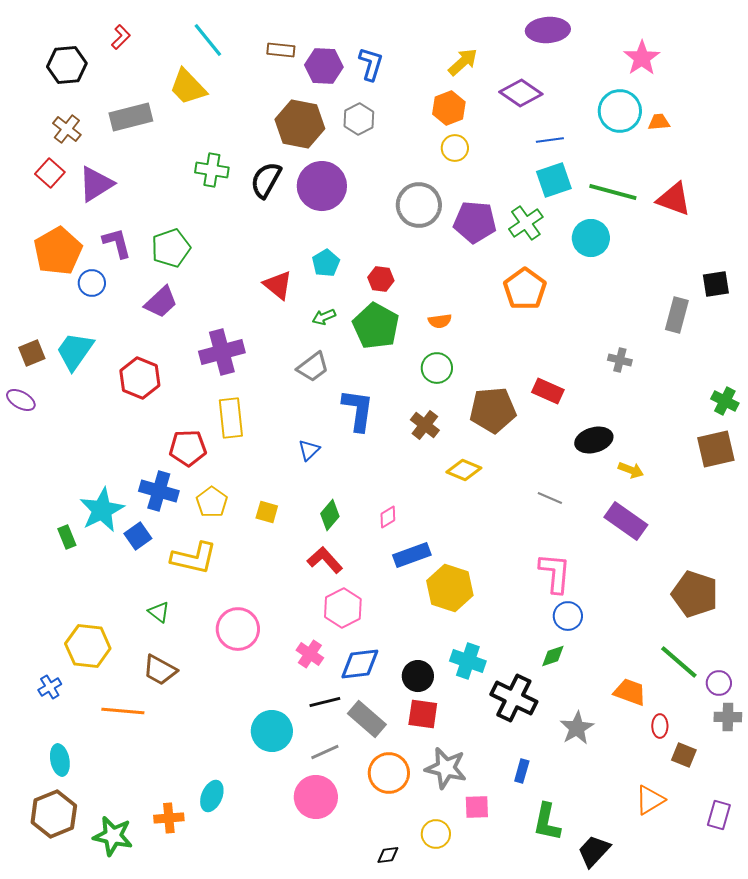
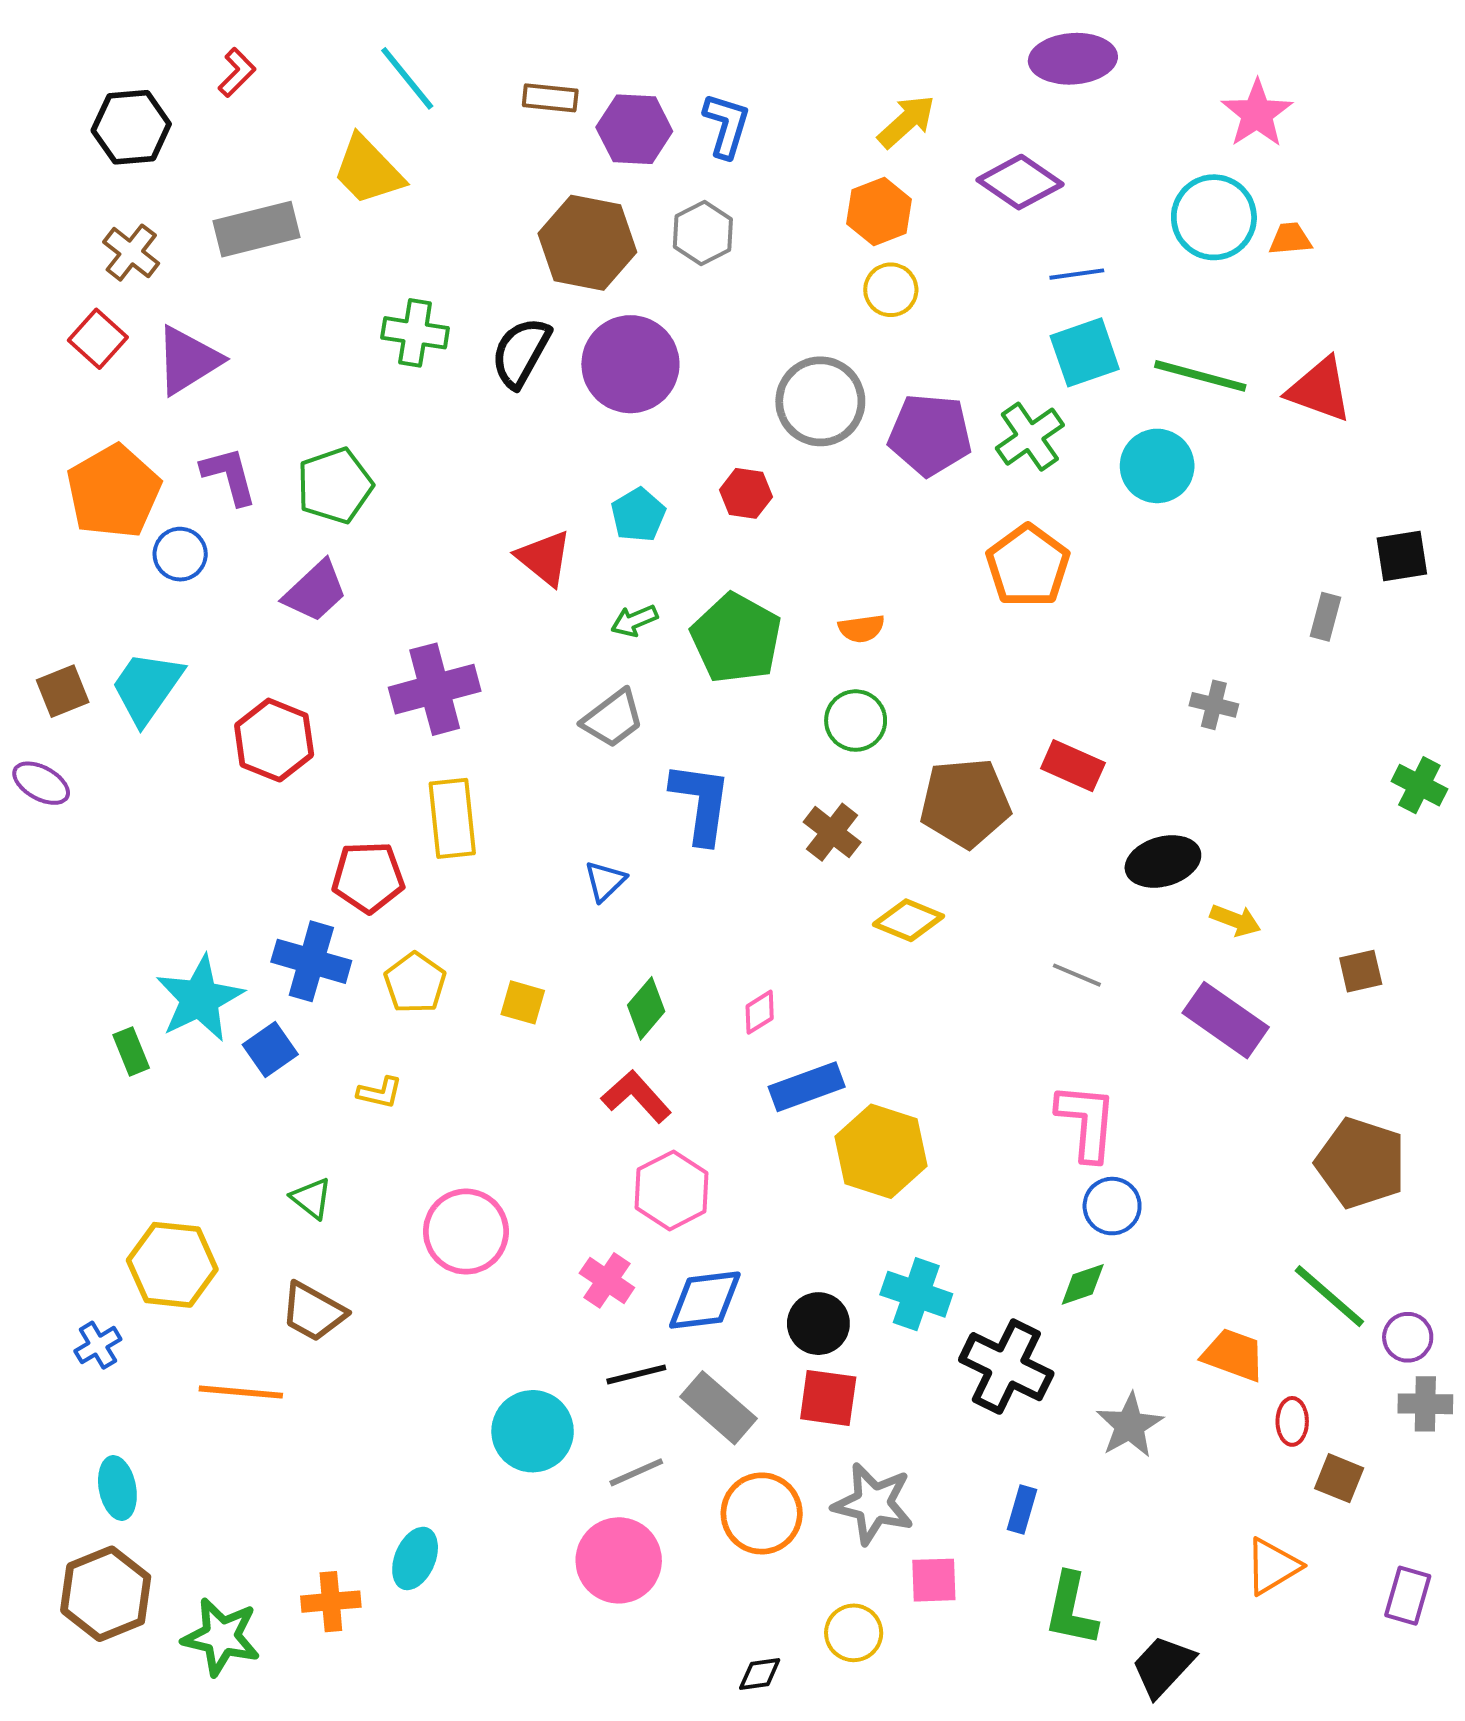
red hexagon: (381, 279) -> (746, 493), moved
gray rectangle: (677, 315) -> (1325, 617), size x0.7
brown square: (716, 449) -> (1361, 971), moved, size x0.6
yellow L-shape: (194, 558) -> (380, 1093), size x0.5

